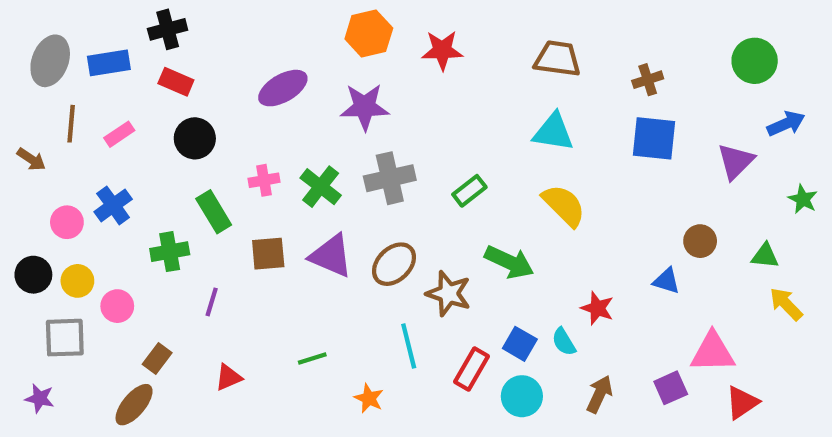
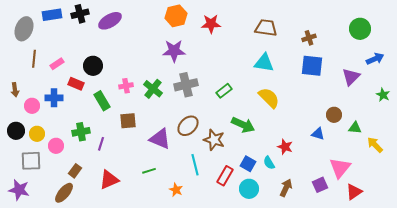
blue rectangle: (109, 63) -> (52, 15), moved
red rectangle: (176, 82) -> (76, 84), moved
purple ellipse: (283, 88) -> (110, 21), moved
brown arrow: (31, 159) -> (15, 90), moved, turned 48
blue cross: (113, 205) -> (54, 98), turned 36
green cross: (170, 252) -> (81, 132), moved
purple triangle: (331, 256) -> (160, 139), moved
green triangle: (765, 256) -> (355, 128), moved
pink triangle: (713, 352) -> (340, 168), turned -50
red triangle: (228, 377) -> (109, 180), size x1.5
purple star: (40, 398) -> (19, 190), size x1.5

